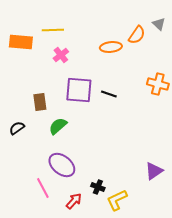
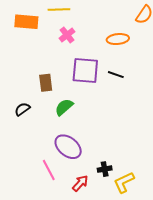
orange ellipse: (111, 47) -> (118, 39), moved
black cross: (98, 187) -> (105, 169), turned -32

